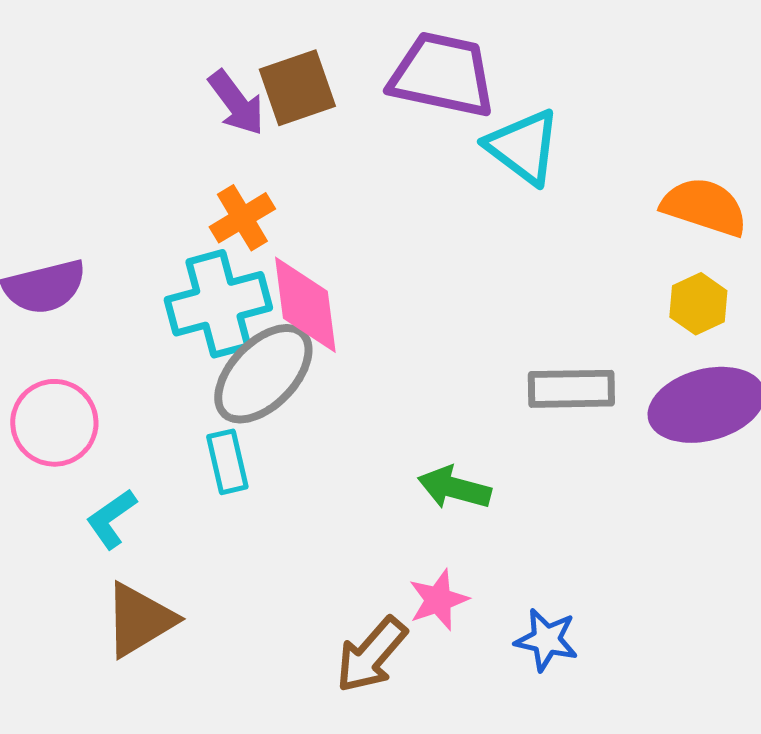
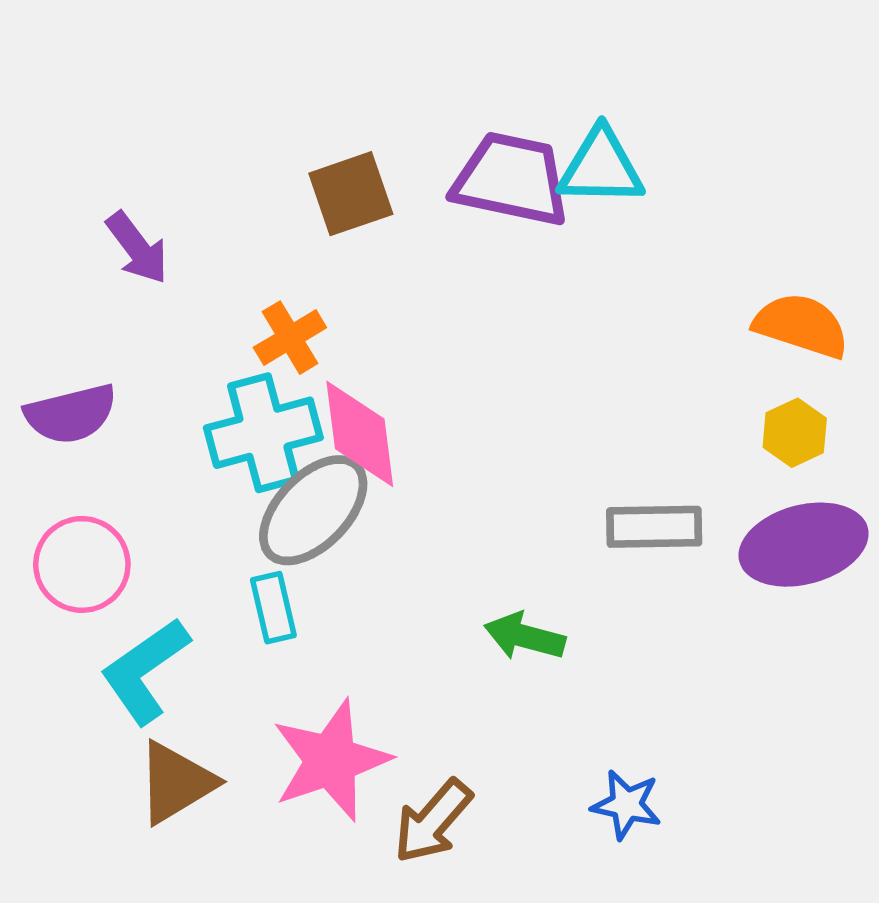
purple arrow: (236, 103) -> (137, 248), moved
cyan triangle: (523, 147) -> (601, 167), moved, turned -36
cyan L-shape: (111, 519) -> (145, 671), size x1.6
pink star: (438, 600) -> (331, 760), moved, size x1.8

